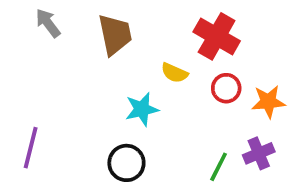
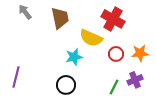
yellow semicircle: (174, 73) -> (91, 38), size x1.6
red circle: (226, 88) -> (116, 54), moved

